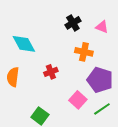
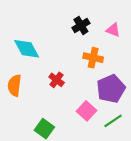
red cross: (51, 72) -> (57, 80), turned -32
purple pentagon: (100, 80) -> (111, 89), turned 30

